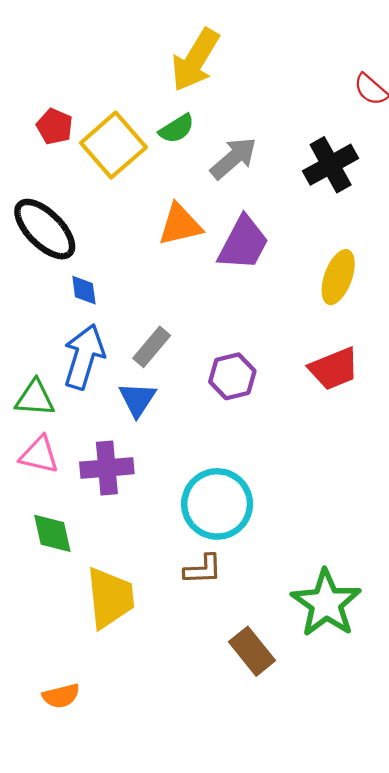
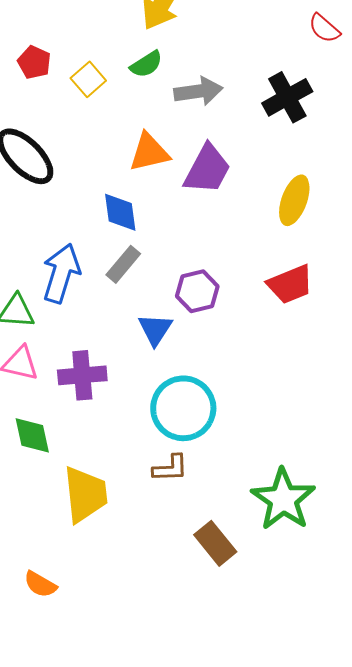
yellow square: (113, 145) -> (88, 79), size x0.6
gray arrow: (233, 158) -> (198, 91), turned 33
blue diamond: (84, 290) -> (120, 212), moved, size x1.4
blue triangle: (137, 399) -> (155, 329), moved
orange semicircle: (61, 696) -> (40, 584), turned 44

